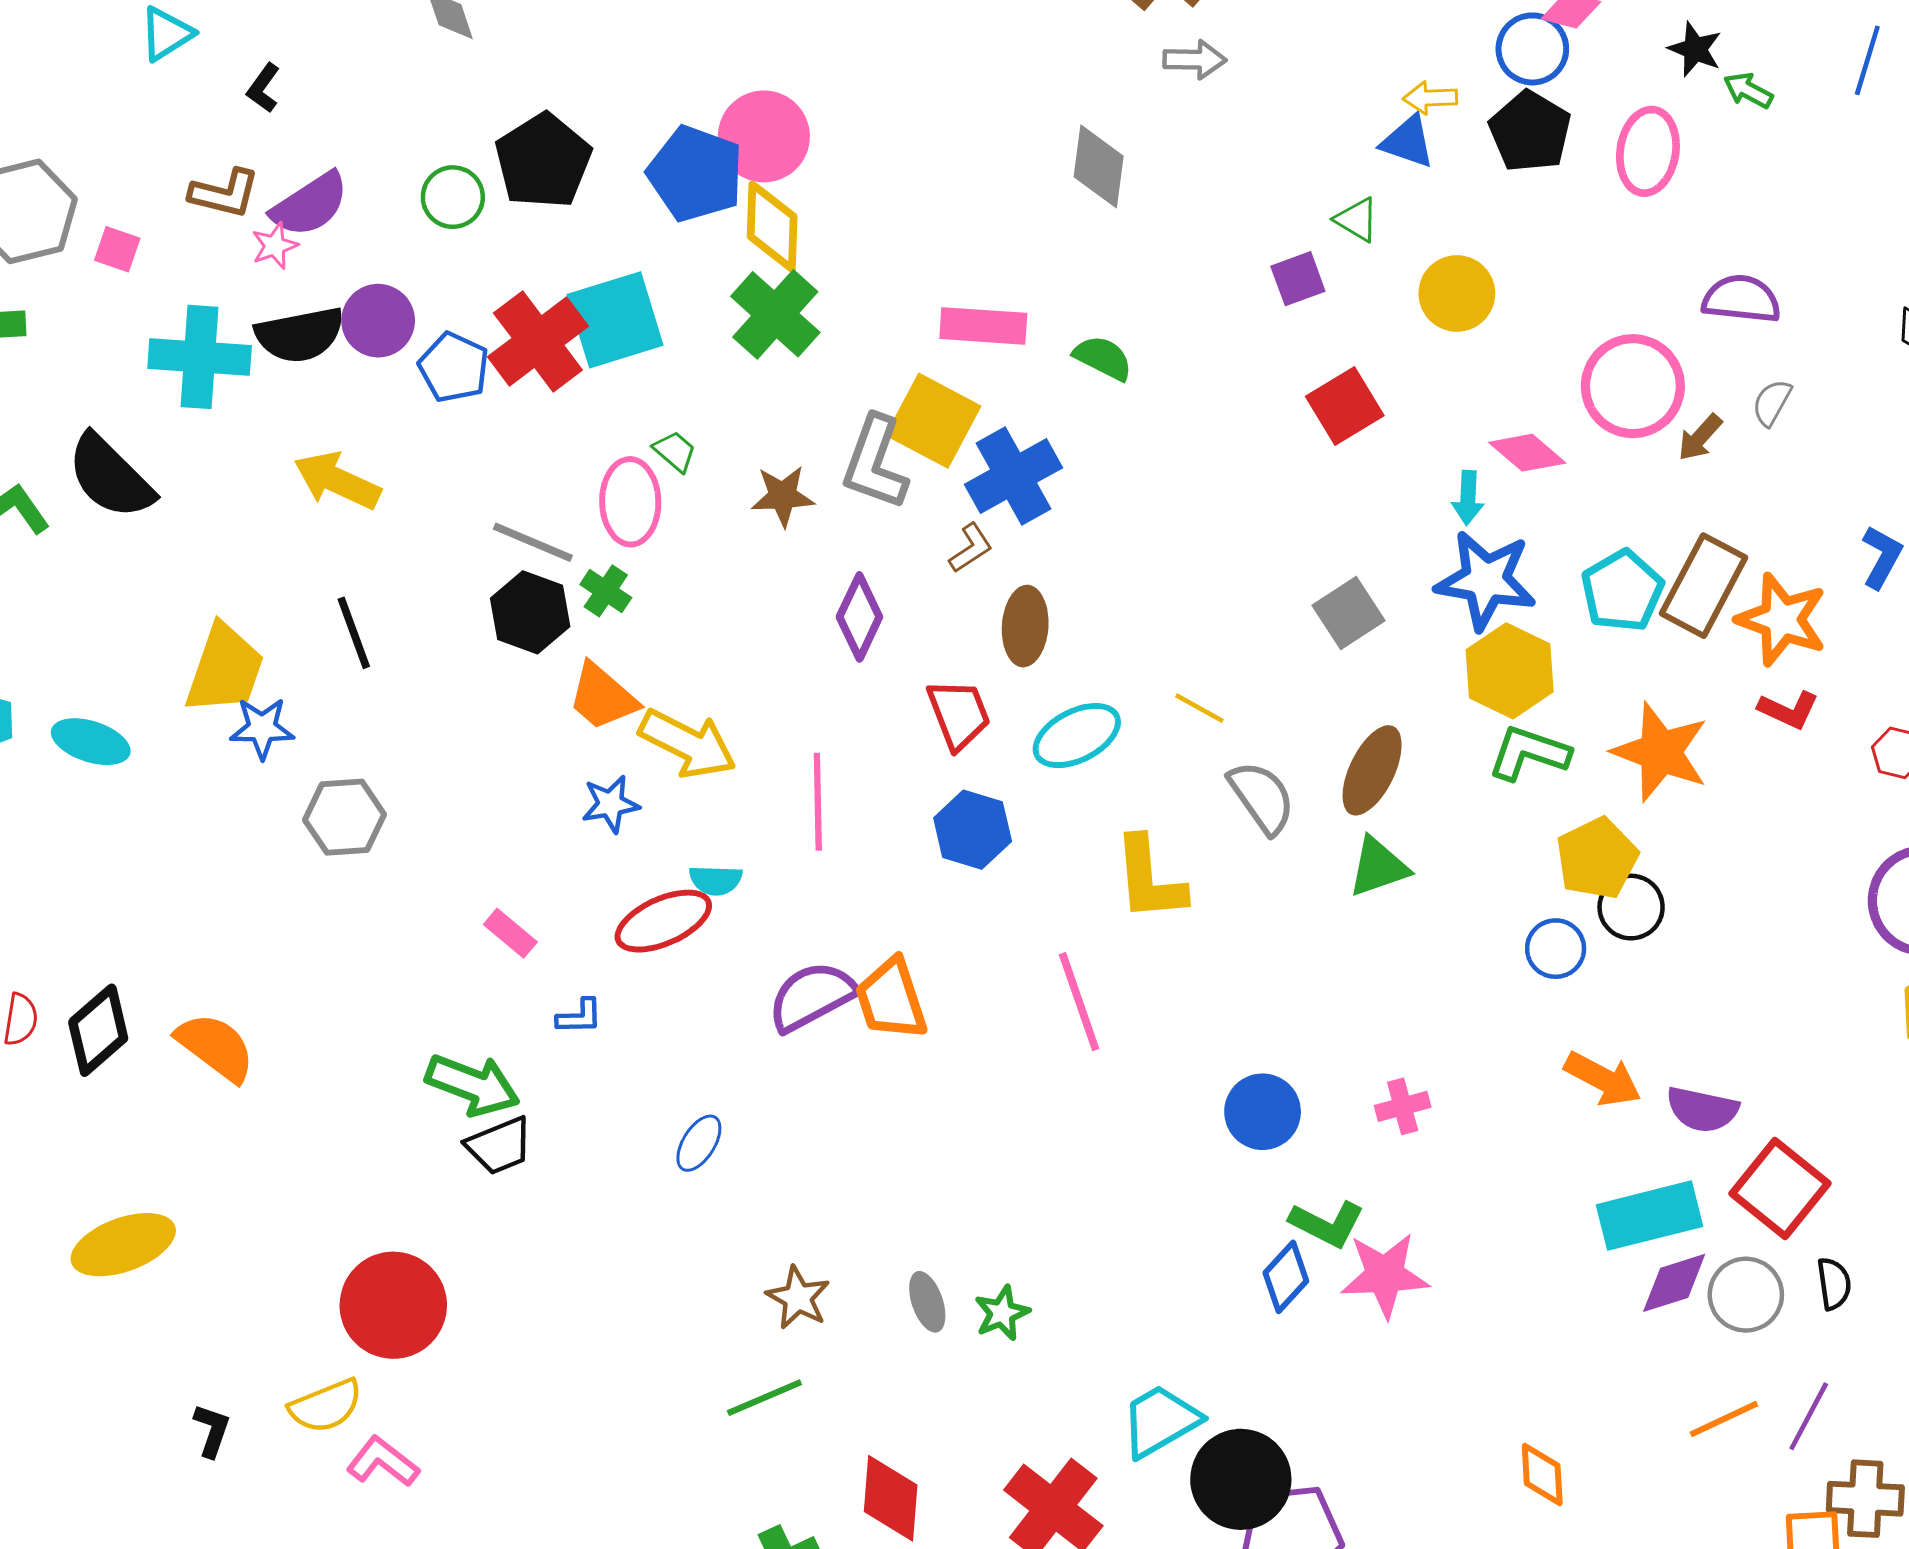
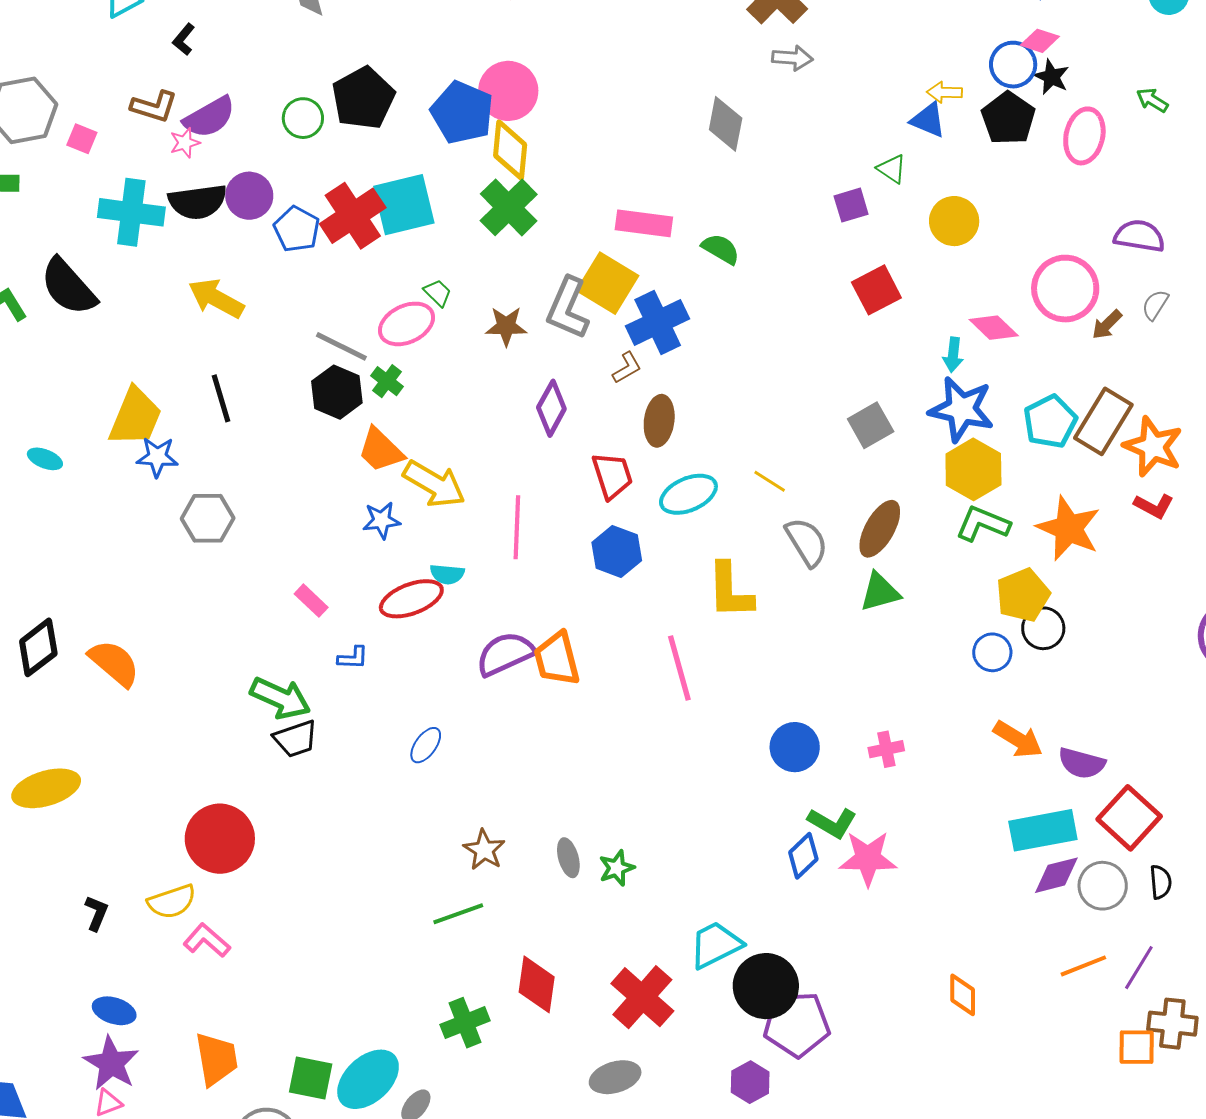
black star: (1695, 49) -> (1051, 77), moved
pink ellipse: (630, 502) -> (407, 324), turned 62
cyan ellipse: (91, 742) -> (45, 459), size x0.7

